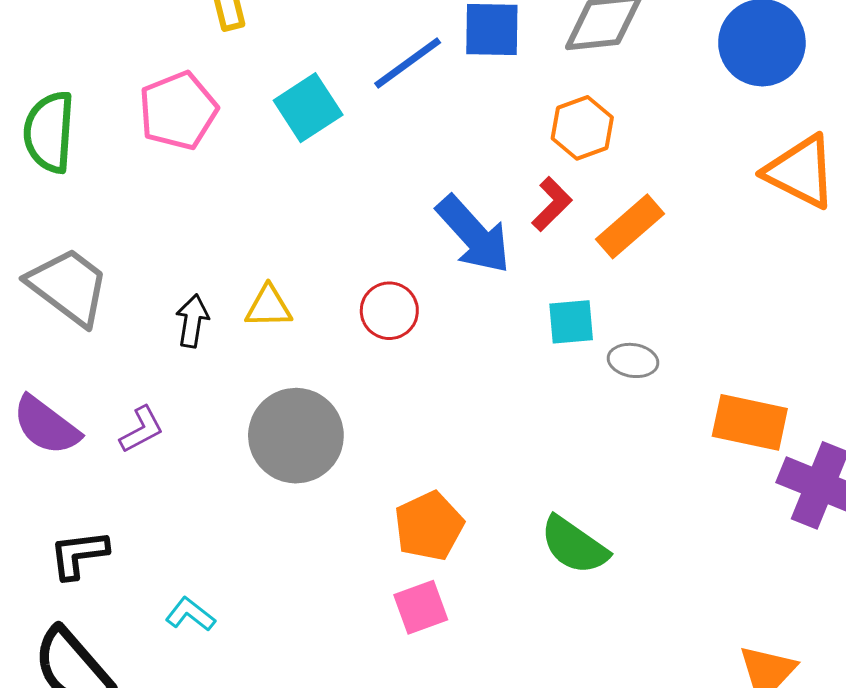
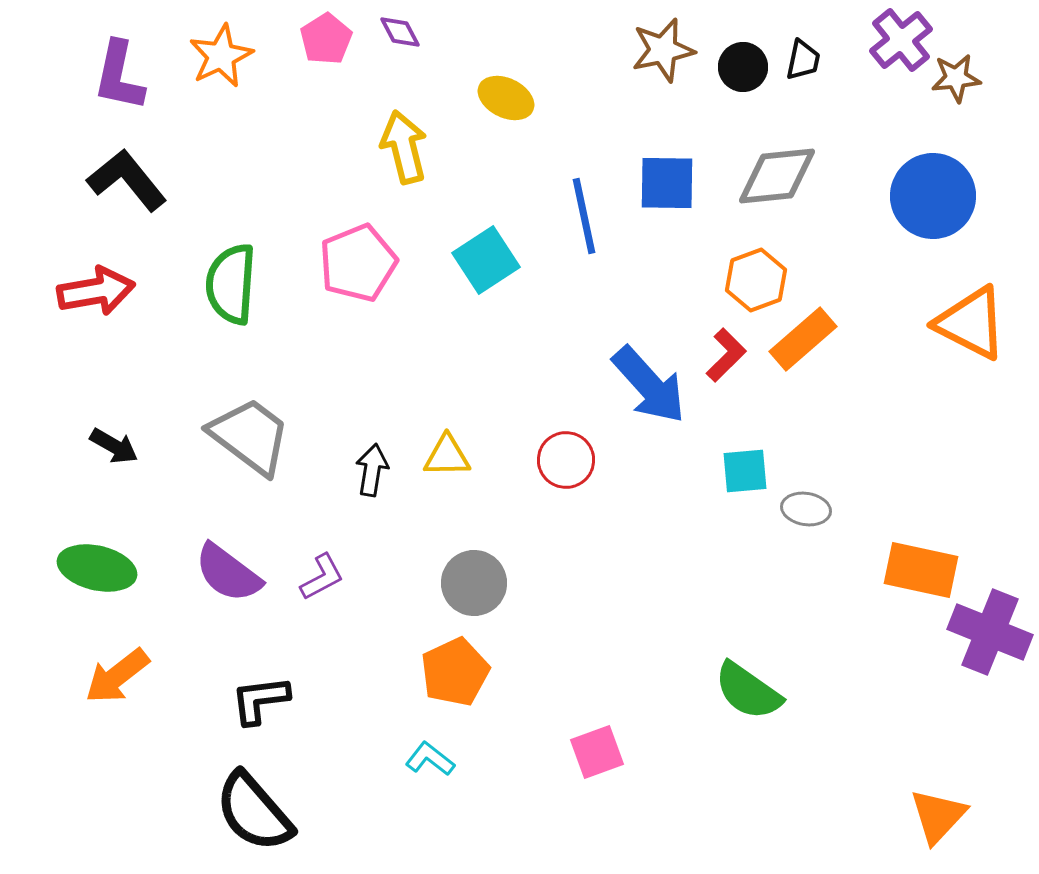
blue line: (408, 63) -> (584, 216), turned -66
orange rectangle: (630, 226) -> (803, 339), moved
gray circle: (296, 436) -> (474, 583), size x0.7
orange pentagon: (429, 526) -> (455, 672), moved
cyan L-shape: (190, 614) -> (430, 759), moved

